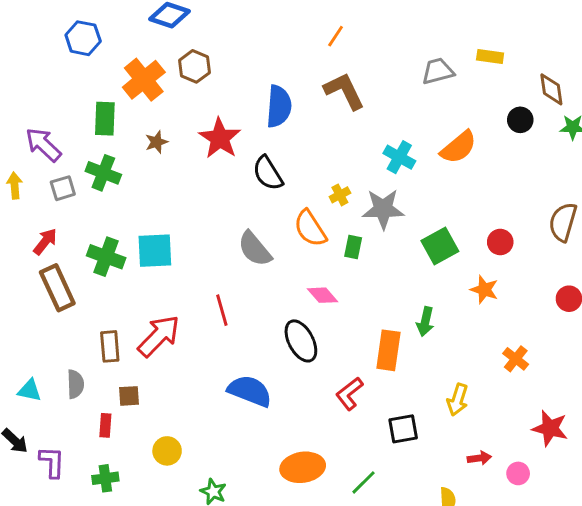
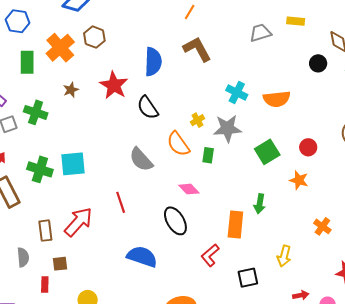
green rectangle: (105, 119) -> (27, 62), moved
orange semicircle: (459, 147) -> (277, 99), moved, turned 36

